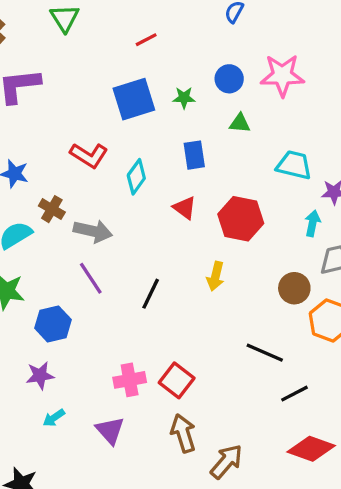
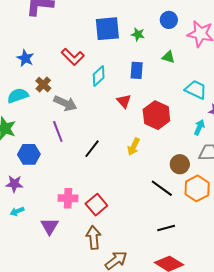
blue circle: (229, 79) -> (169, 20), moved
black line: (265, 353) -> (162, 188), moved

